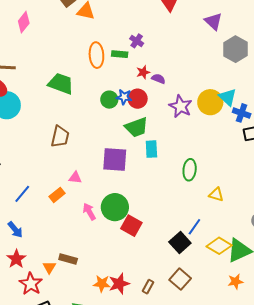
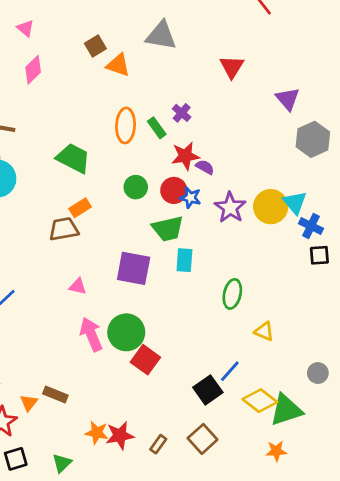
green rectangle: (120, 54) -> (157, 128), turned 42
red star: (143, 72) -> (185, 156), size x1.5
blue star: (124, 97) -> (190, 198), moved
brown trapezoid: (60, 137) -> (64, 229), turned -120
orange rectangle: (57, 195) -> (80, 208), moved
pink arrow: (89, 212) -> (91, 334), size x1.4

